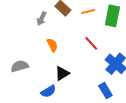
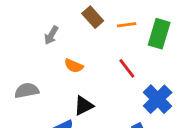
gray arrow: (42, 19) -> (51, 35), moved
orange semicircle: (52, 45) -> (74, 66), turned 136

